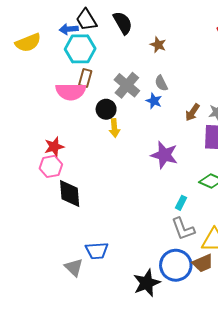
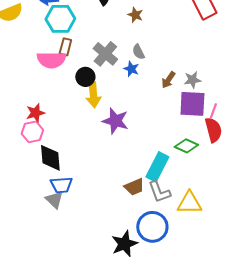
yellow arrow: (114, 128) -> (93, 95), size x1.4
purple star: (164, 155) -> (115, 121), moved
cyan rectangle: (181, 203) -> (157, 167), size x2.0
blue trapezoid: (97, 251) -> (61, 185), moved
brown trapezoid: (203, 263) -> (134, 187), moved
gray triangle: (74, 267) -> (54, 200), moved

